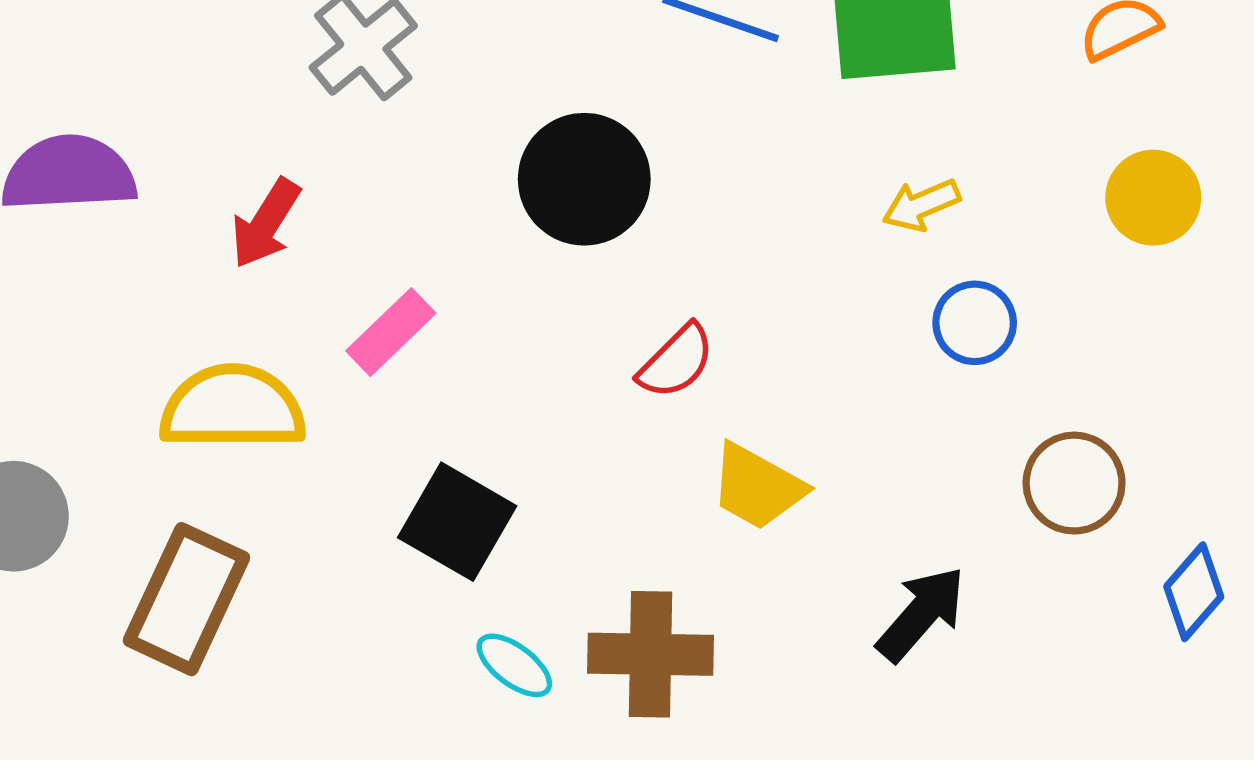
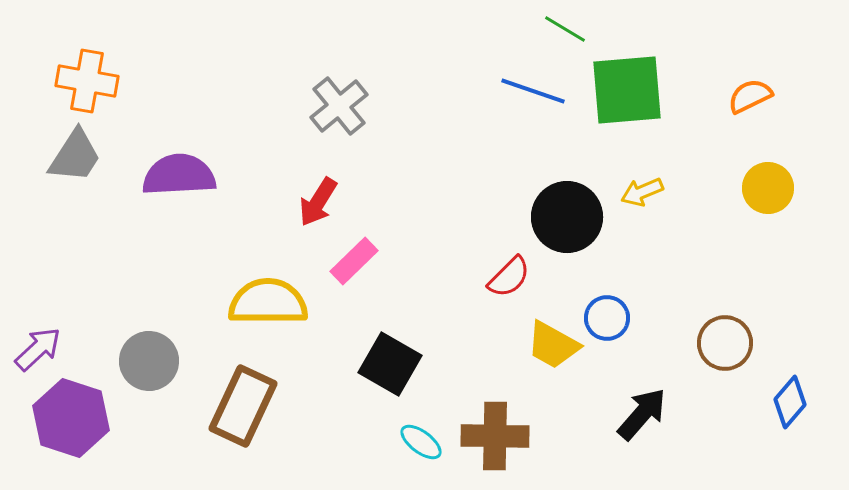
black circle: (584, 179) -> (567, 217), moved
red arrow: (266, 223) -> (318, 202), moved
blue circle: (975, 323) -> (607, 318), moved

